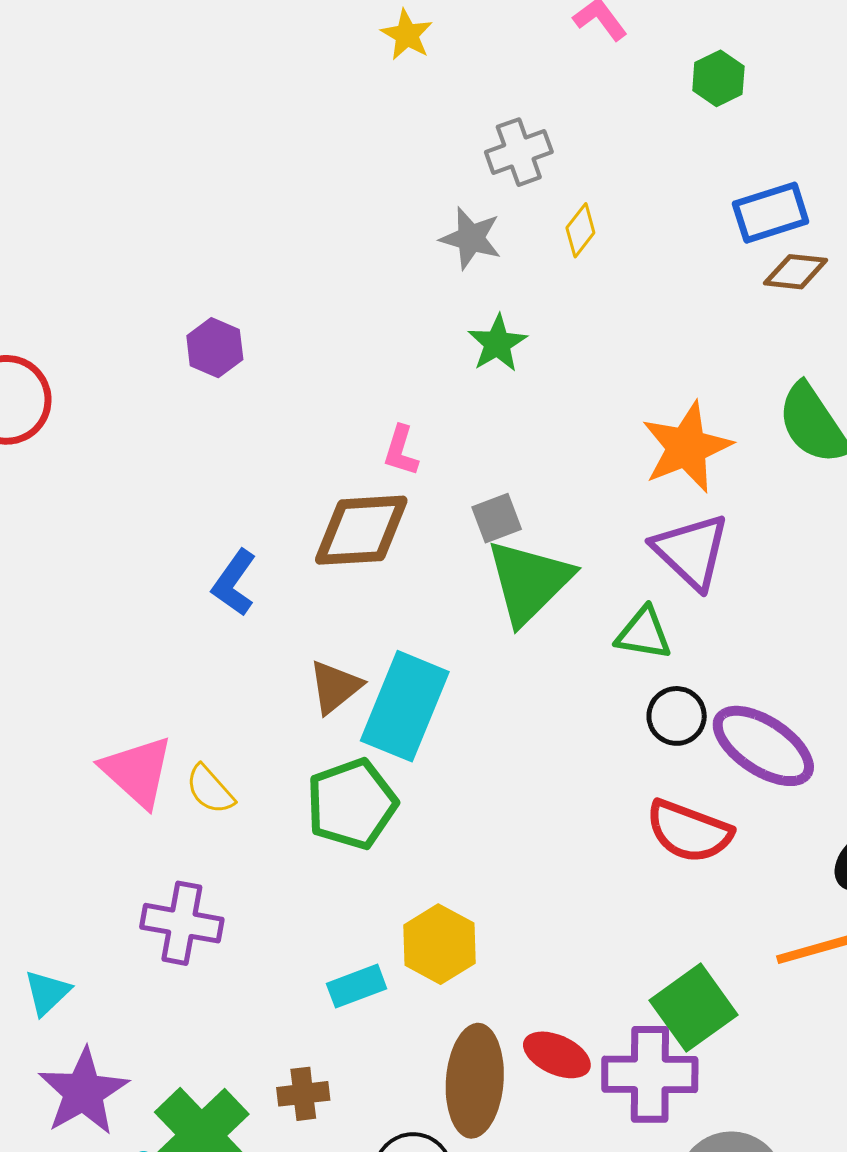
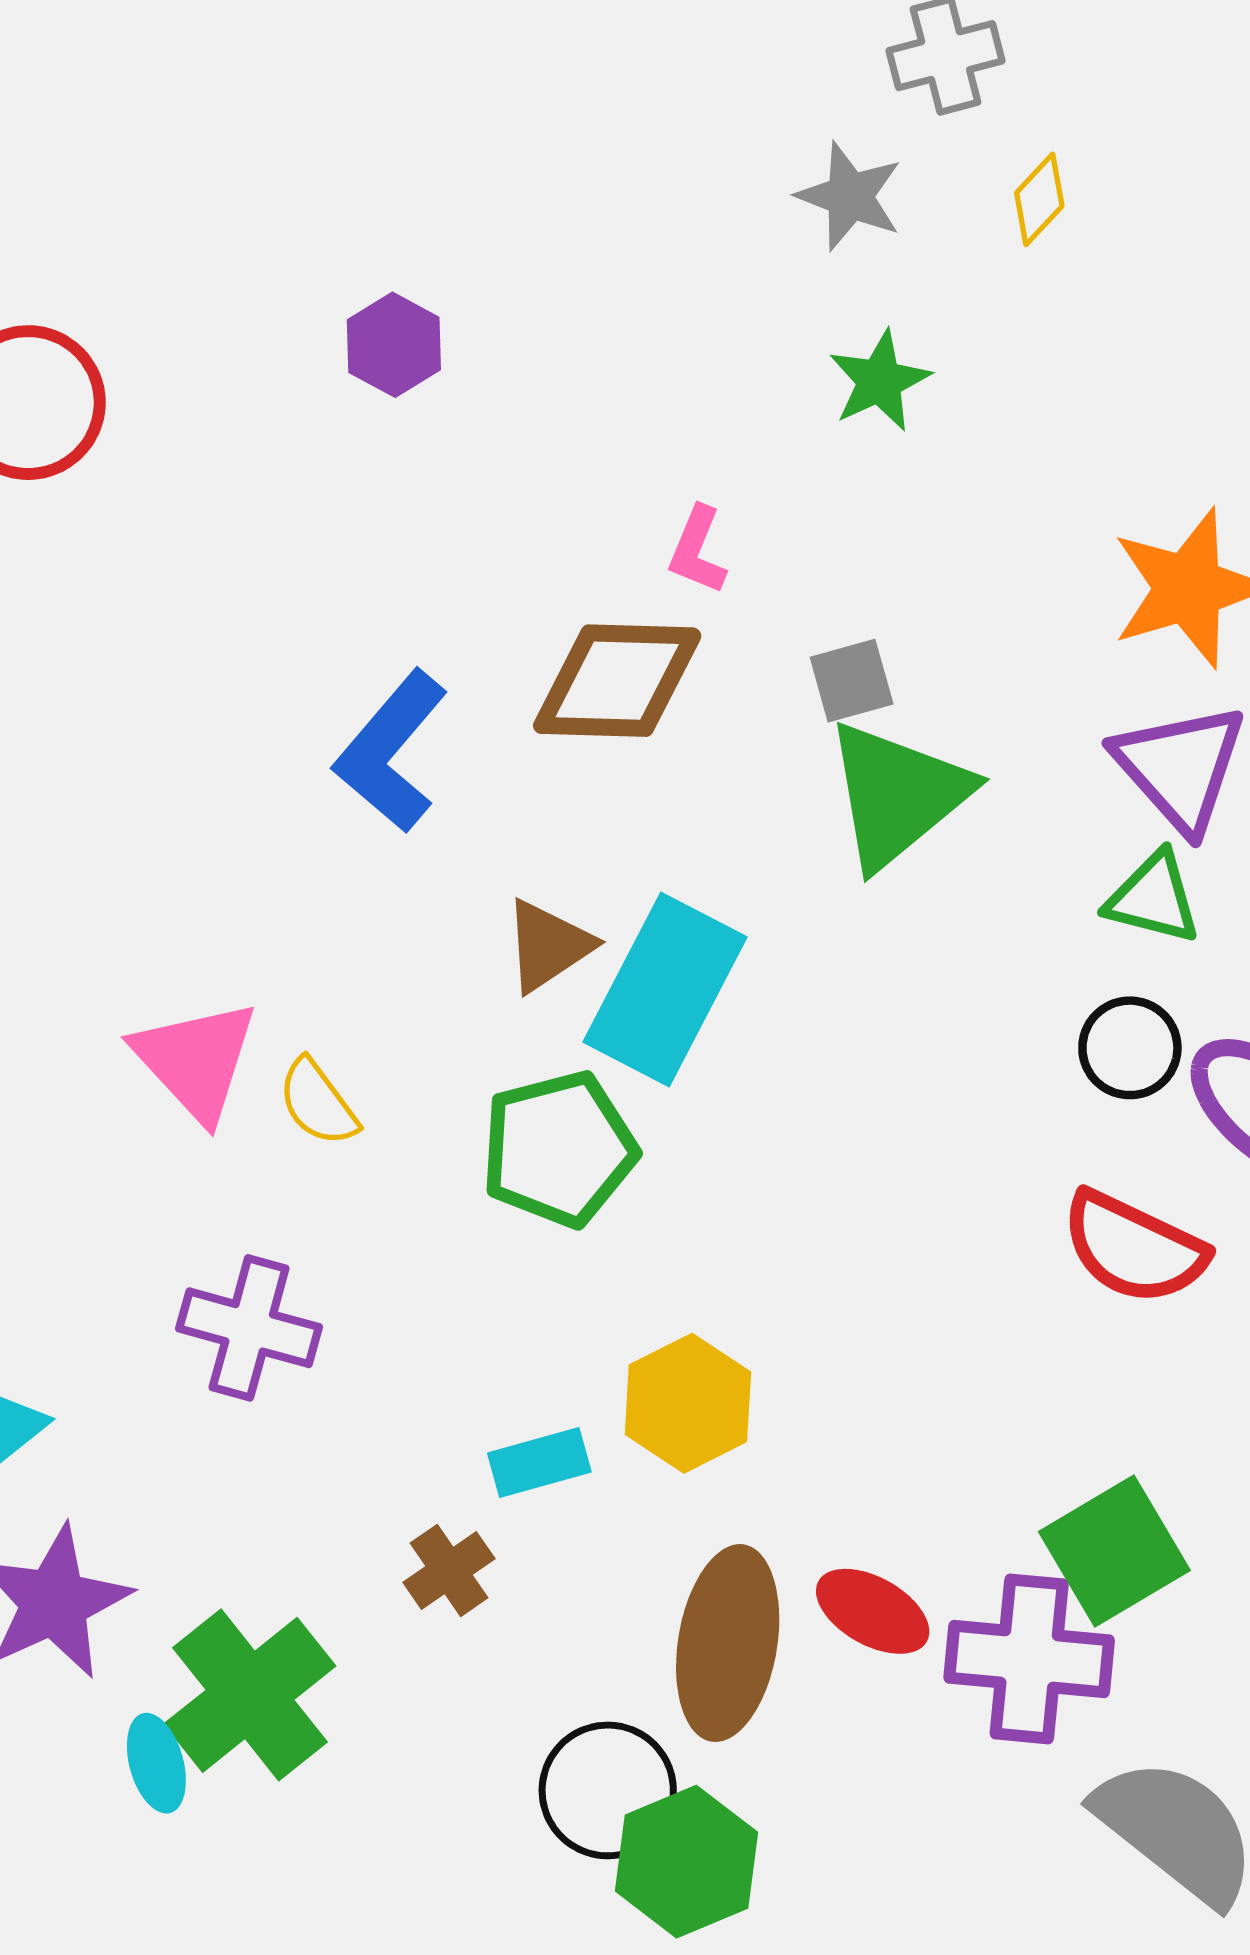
blue L-shape: (234, 583) -> (391, 751), size x1.4
green triangle: (644, 633) -> (1153, 898), moved
brown cross: (303, 1094) -> (449, 1570), moved, turned -33

